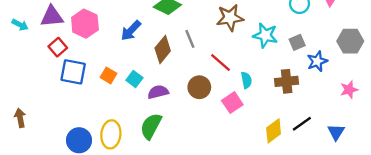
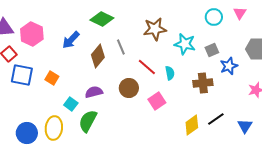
cyan square: (134, 79) -> (71, 104), moved
cyan semicircle: (246, 80) -> (170, 73), moved

